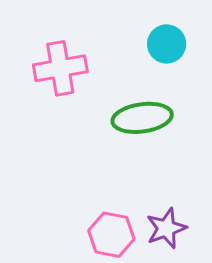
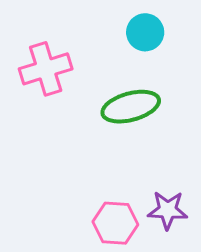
purple star: (166, 228) -> (168, 210), turned 30

